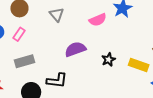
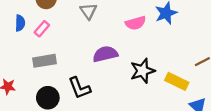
black star: (108, 60) -> (142, 71), size x1.5
black L-shape: (57, 81) -> (79, 88), turned 55

